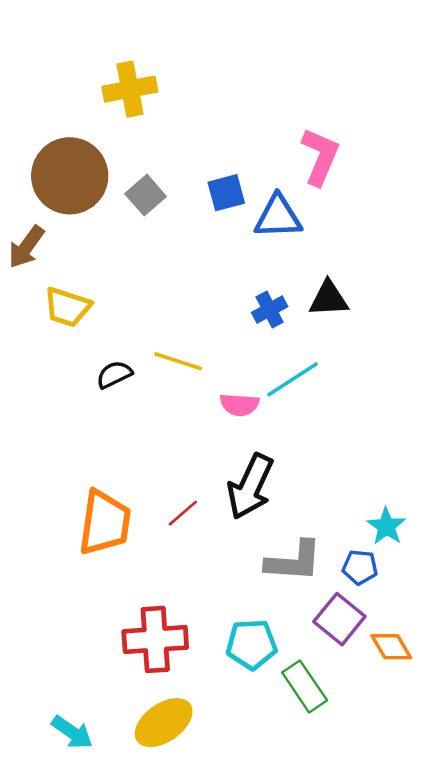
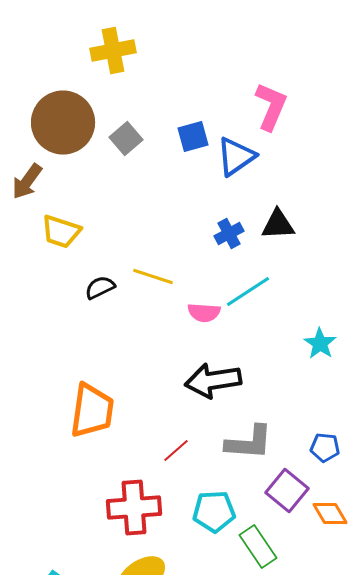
blue triangle: (278, 217) -> (236, 156), turned -33
black arrow: (250, 487) -> (213, 380), turned 56
red line: (183, 513) -> (176, 450), moved
cyan star: (386, 526) -> (320, 344), moved
blue pentagon: (360, 567) -> (325, 448), moved

